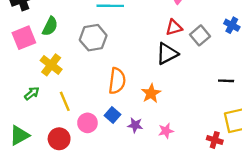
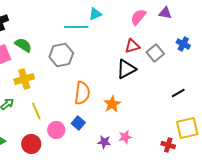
green semicircle: (50, 26) -> (23, 45), turned -84
yellow cross: (51, 65) -> (24, 79), turned 36
black line: (226, 81) -> (178, 93), turned -32
purple star: (135, 125) -> (104, 142), moved

